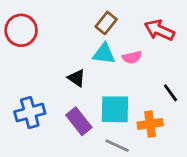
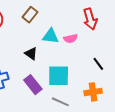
brown rectangle: (106, 23) -> (30, 15), moved
red arrow: (159, 30) -> (90, 19), turned -130
orange cross: (150, 124) -> (93, 92), moved

